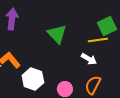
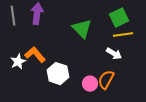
green square: (107, 26) -> (119, 18), moved
orange semicircle: (93, 85) -> (106, 80), moved

